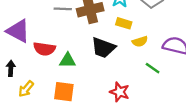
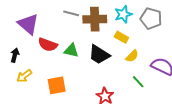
yellow semicircle: (140, 41) -> (132, 56), turned -40
green triangle: (68, 60) -> (71, 50), moved
orange square: (64, 92) -> (57, 85), turned -30

